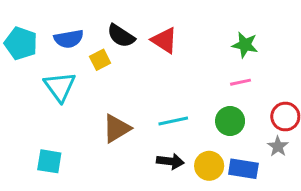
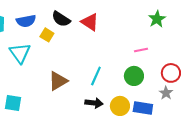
green star: (245, 45) -> (157, 19), moved, turned 30
yellow square: (100, 60) -> (47, 35), turned -32
cyan line: (173, 121) -> (96, 76), turned -54

